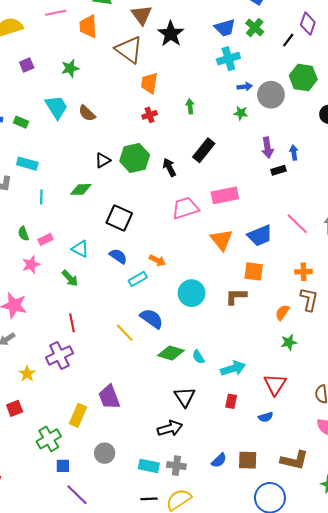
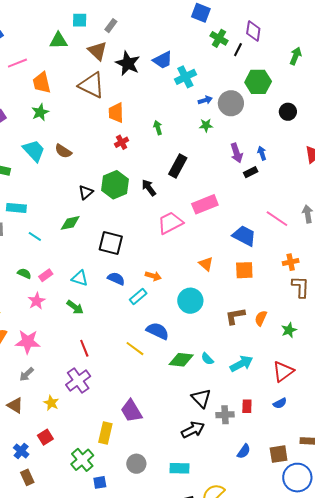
orange trapezoid: (88, 26) -> (42, 83), moved
green cross: (255, 27) -> (219, 38), moved
blue trapezoid: (225, 28) -> (163, 60), moved
cyan line: (41, 197) -> (35, 236), turned -48
green semicircle: (23, 234) -> (24, 273), turned 144
blue trapezoid: (260, 236) -> (244, 236), turned -120
orange triangle: (222, 240) -> (206, 264), moved, size x0.7
brown L-shape: (236, 296) -> (235, 316), moved
orange semicircle: (282, 312) -> (261, 318), moved
red triangle: (275, 384) -> (283, 371), turned 30
red rectangle: (231, 401) -> (247, 406), moved
brown square: (248, 460) -> (279, 454), moved
gray cross: (176, 466) -> (225, 415), moved

